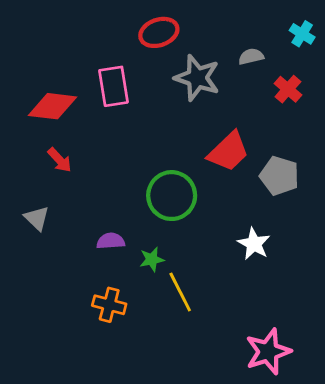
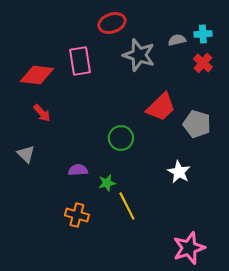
cyan cross: (302, 34) -> (203, 34), moved, turned -36
green circle: (172, 196) -> (121, 138), size x0.7

